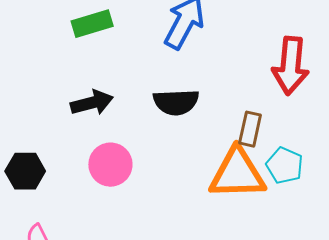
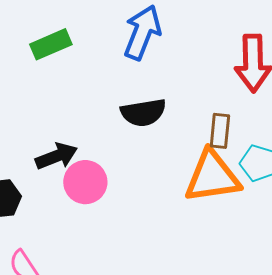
black arrow: (92, 103) -> (56, 156), moved

